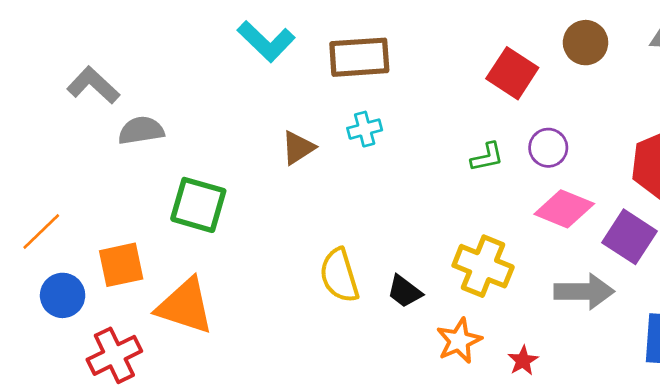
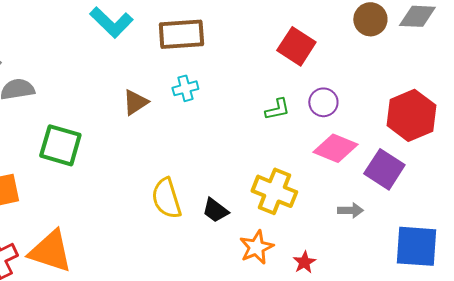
brown circle: (586, 43) -> (370, 19), moved
gray arrow: (584, 291) -> (350, 210), size x0.6
orange triangle: (185, 306) -> (50, 251), moved

